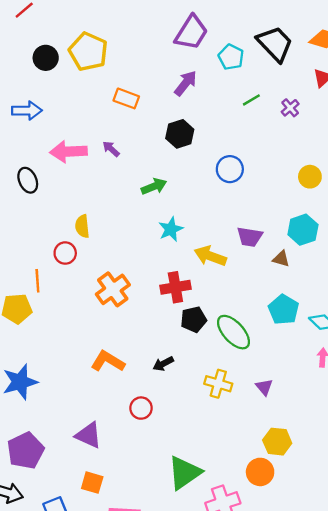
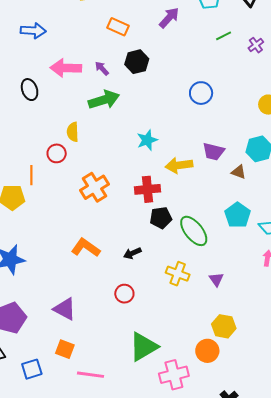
black hexagon: (180, 134) -> (137, 62), moved
green arrow: (154, 186) -> (104, 100), moved, size x1.4
yellow arrow: (210, 256) -> (179, 165), turned -32
red circle: (141, 408) -> (124, 294), moved

